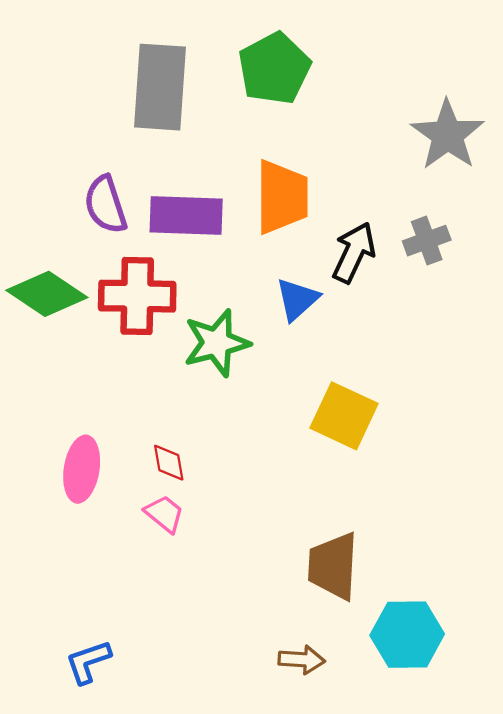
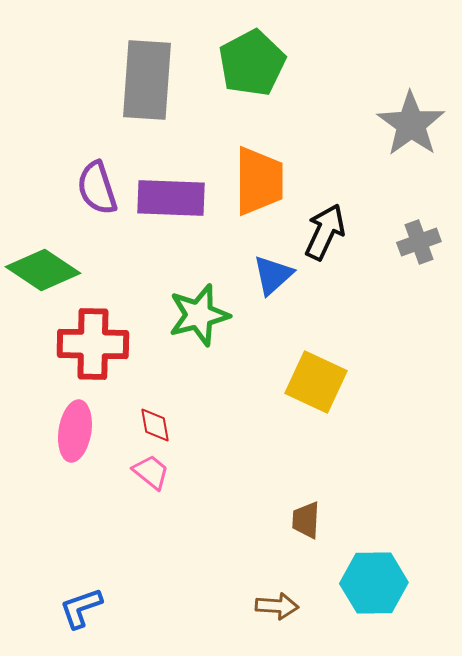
gray cross: (427, 241) -> (419, 242), moved
red cross: (137, 296) -> (93, 344), moved
brown trapezoid: (333, 566) -> (306, 520), size x0.6

